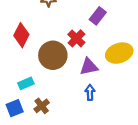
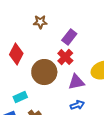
purple rectangle: (98, 16) -> (69, 37), moved
blue arrow: (90, 92) -> (77, 105), turned 72

